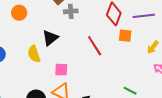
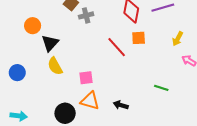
orange square: (125, 36) -> (139, 38), moved
black triangle: (50, 38) -> (50, 43), moved

